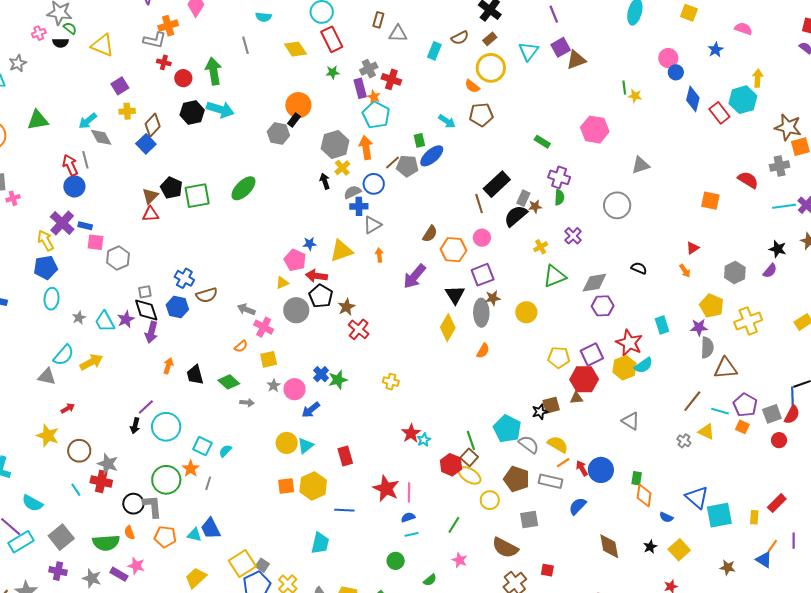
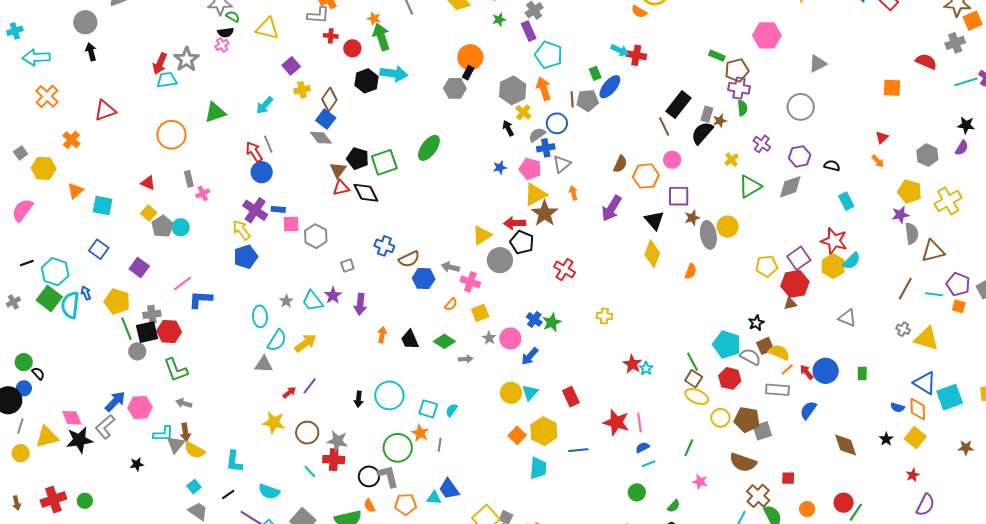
pink cross: (39, 33) -> (222, 45), moved
gray star: (18, 63) -> (187, 59), size x1.4
red cross: (391, 79) -> (636, 55), moved
orange star: (374, 97) -> (374, 19), moved
brown pentagon: (481, 115) -> (737, 70), moved
gray diamond: (101, 137) -> (321, 138), moved
brown line: (392, 162) -> (572, 99), turned -42
blue star: (310, 244) -> (500, 168), moved
pink pentagon: (295, 260) -> (530, 169), moved
purple square: (483, 275) -> (679, 196), turned 30
yellow triangle: (282, 283) -> (482, 235), size x1.5
cyan ellipse: (52, 299) -> (260, 316), moved
purple hexagon: (603, 306) -> (800, 156), moved
blue hexagon: (177, 307) -> (424, 278), moved
brown star: (346, 307) -> (545, 213), moved, size x1.5
black diamond: (146, 310) -> (366, 193), moved
gray ellipse: (481, 313) -> (708, 235), moved
cyan rectangle: (662, 325) -> (846, 201), moved
brown square: (551, 405) -> (765, 346), moved
purple line: (146, 407) -> (310, 386), moved
yellow triangle: (706, 432) -> (926, 338), moved, size x1.5
red hexagon: (451, 465) -> (730, 378), moved
brown pentagon: (517, 479) -> (747, 420), moved
orange square: (286, 486) -> (517, 435), turned -30
orange diamond: (644, 495) -> (918, 409), moved
cyan trapezoid: (320, 543) -> (538, 468), moved

